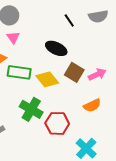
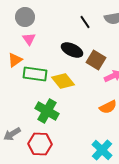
brown square: (74, 72) -> (96, 60), moved
red hexagon: (57, 123) -> (40, 144), moved

